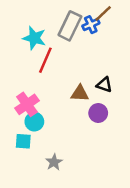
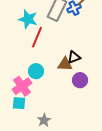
black triangle: (104, 85) -> (74, 57), moved, turned -40
pink cross: (27, 104) -> (22, 86), moved
cyan circle: (34, 122) -> (36, 71), moved

